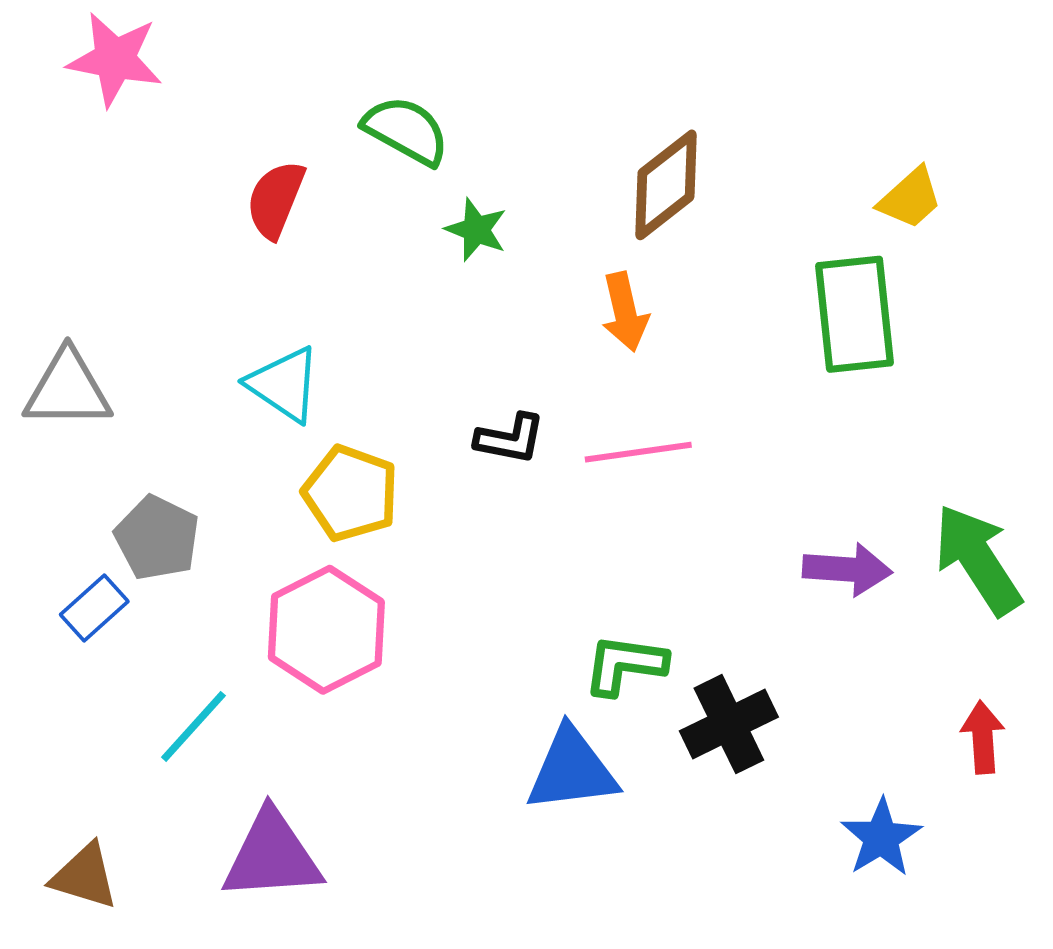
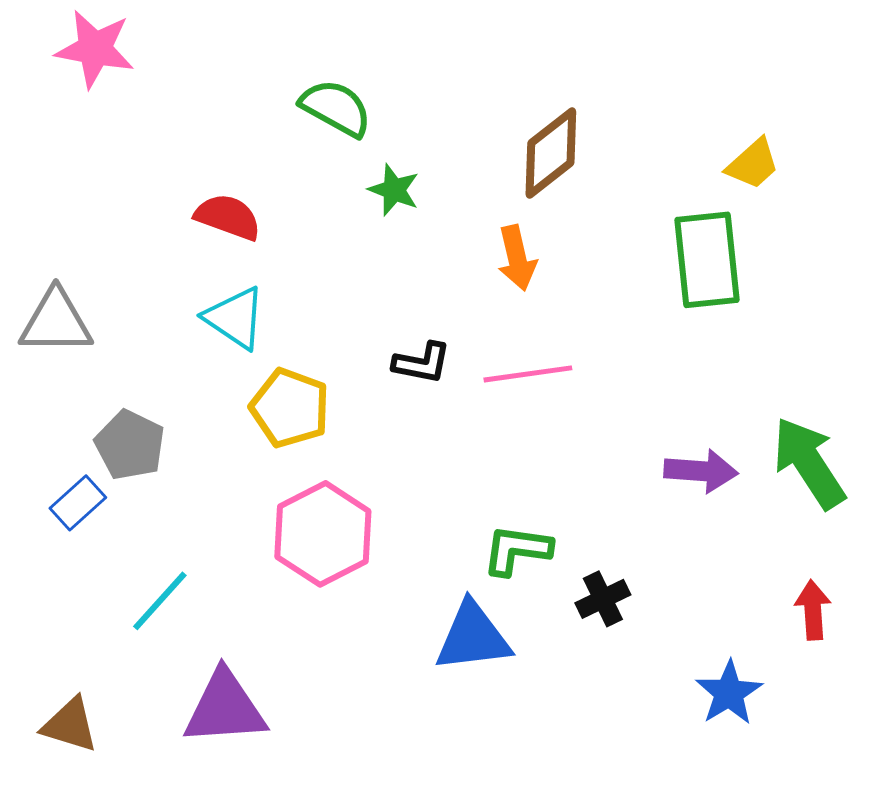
red semicircle: (276, 199) -> (228, 217), moved, turned 88
pink hexagon: (326, 630) -> (323, 534), moved
black cross: (729, 724) -> (603, 599), size x0.7

